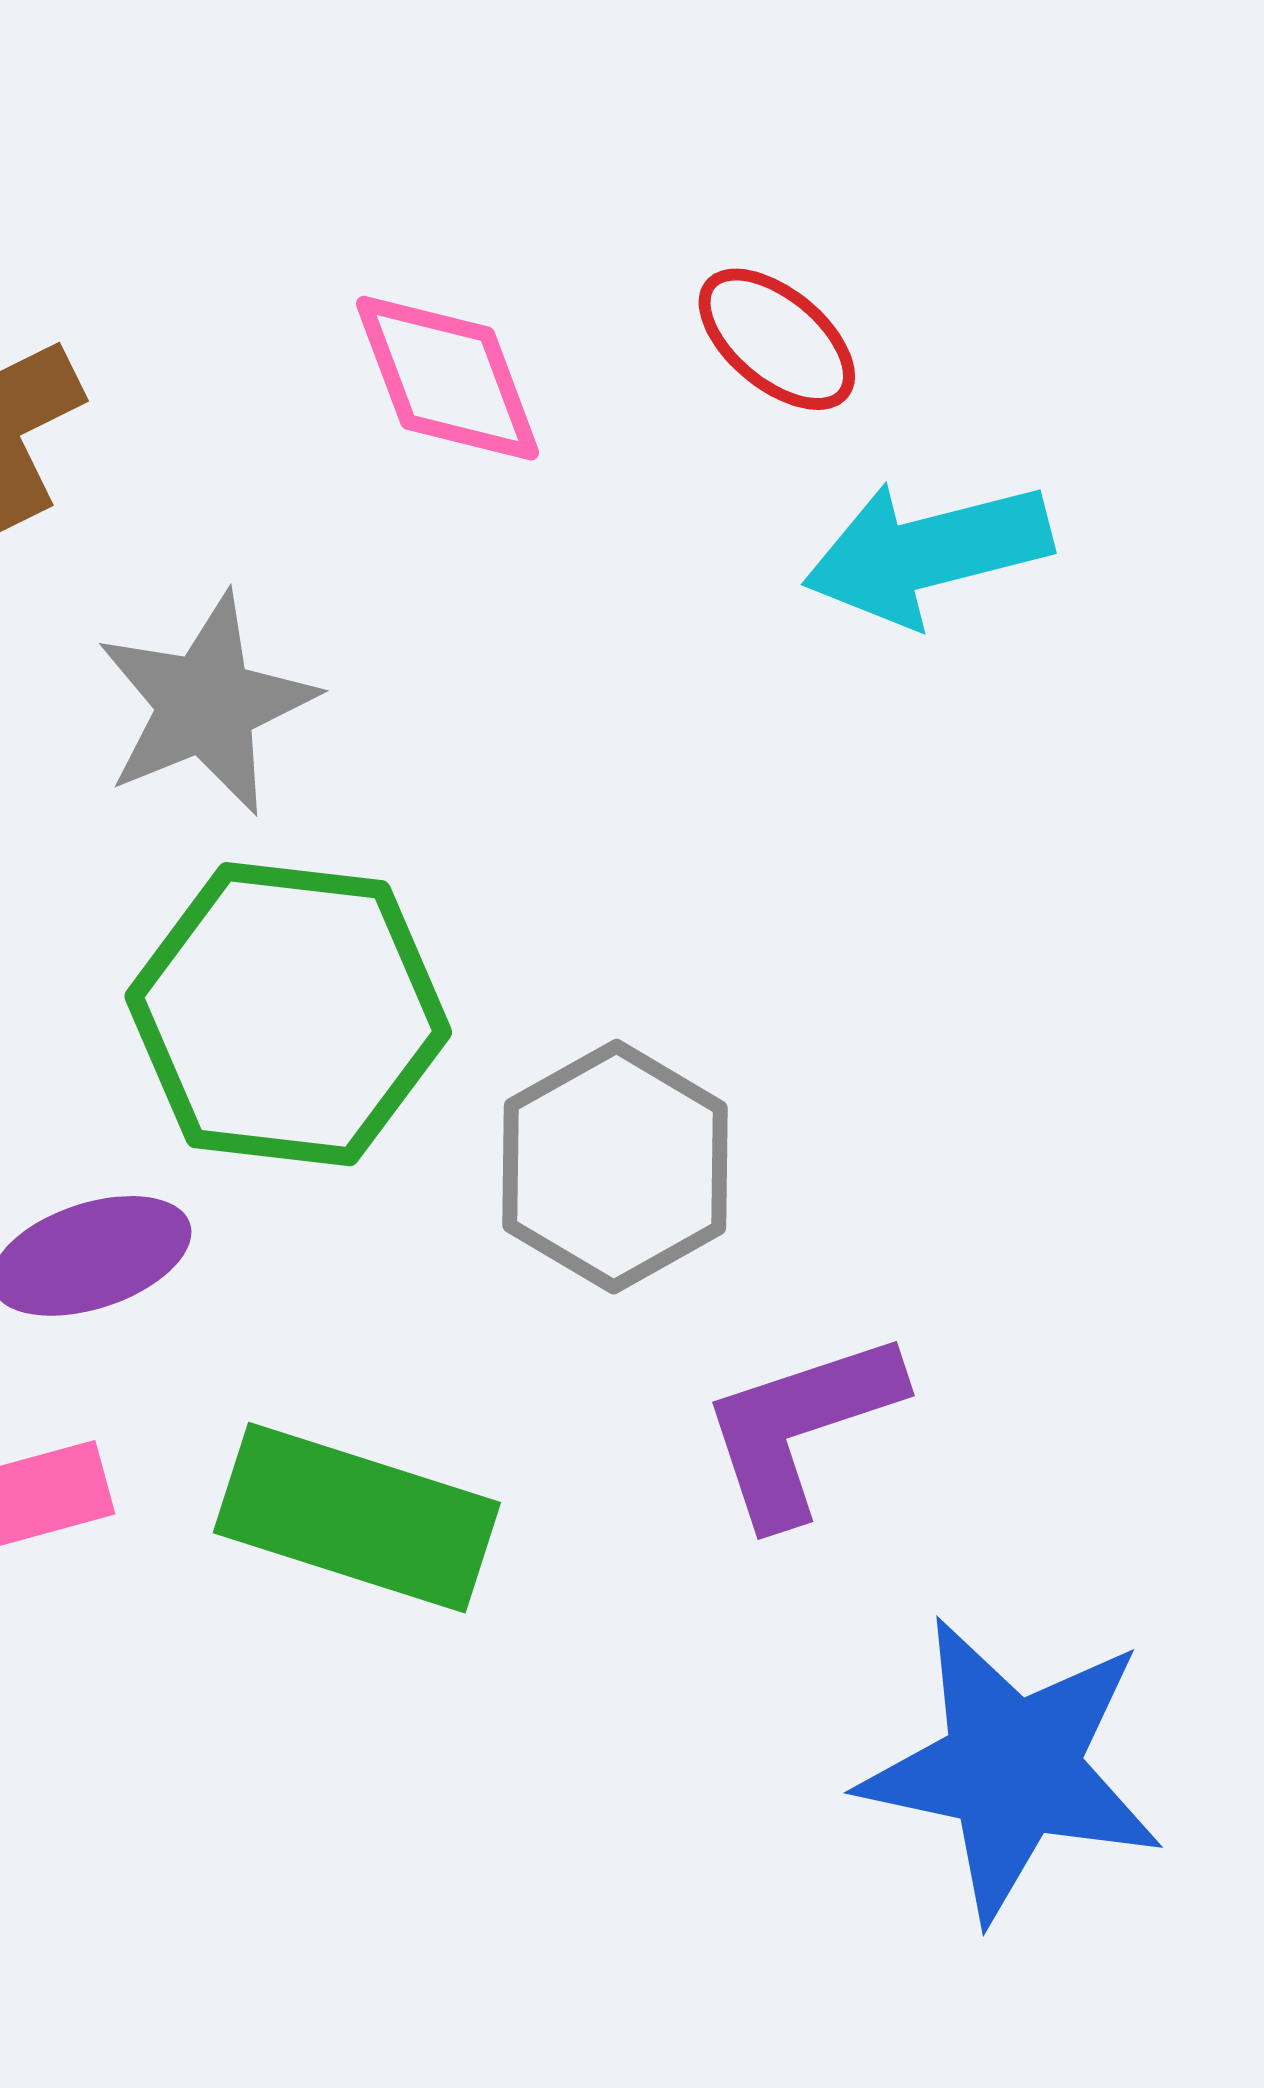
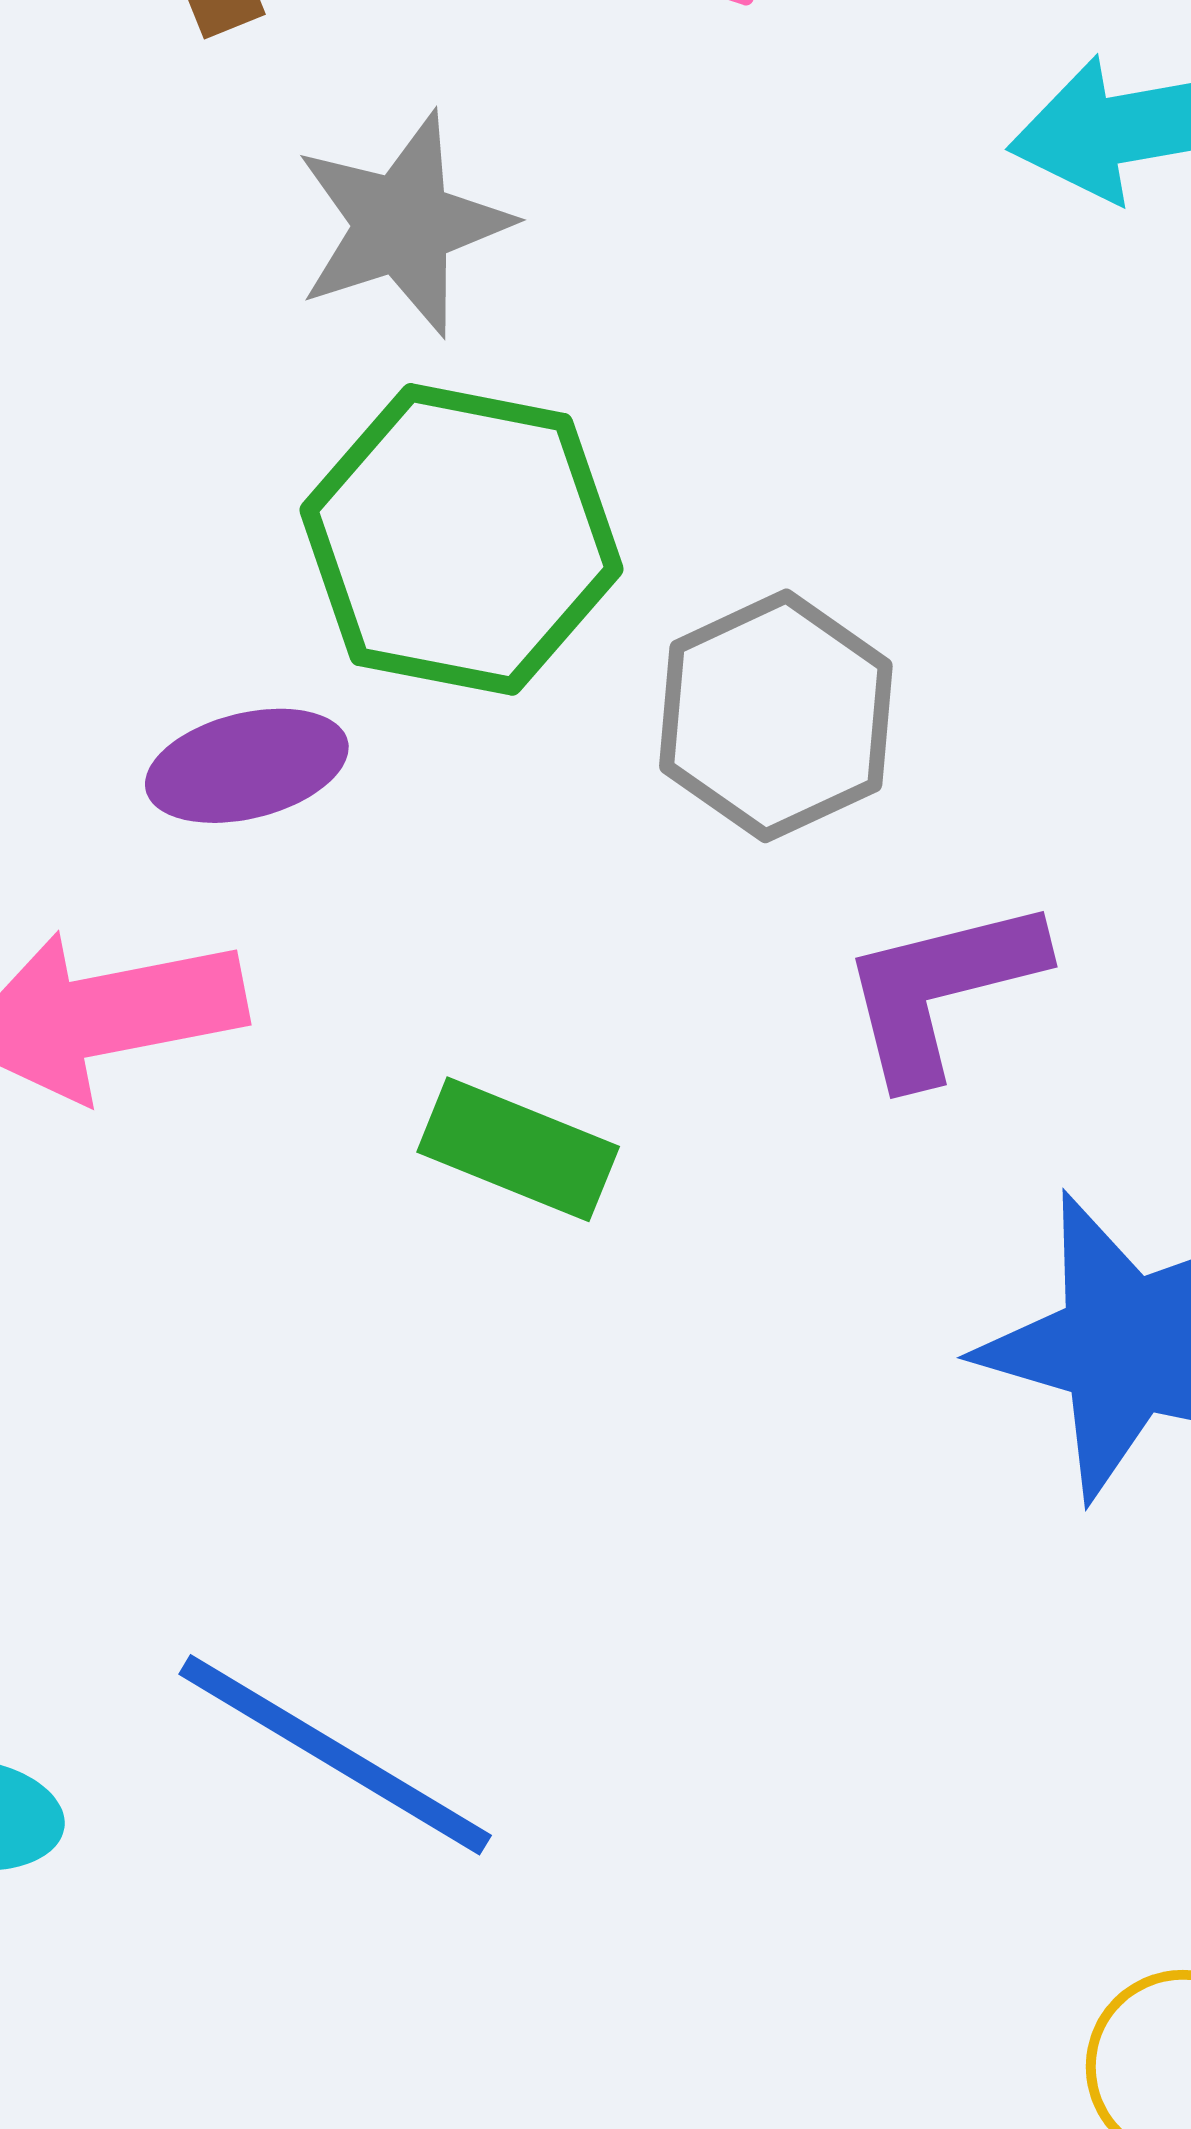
green rectangle: (357, 1518) -> (518, 1149), moved, size x0.7

